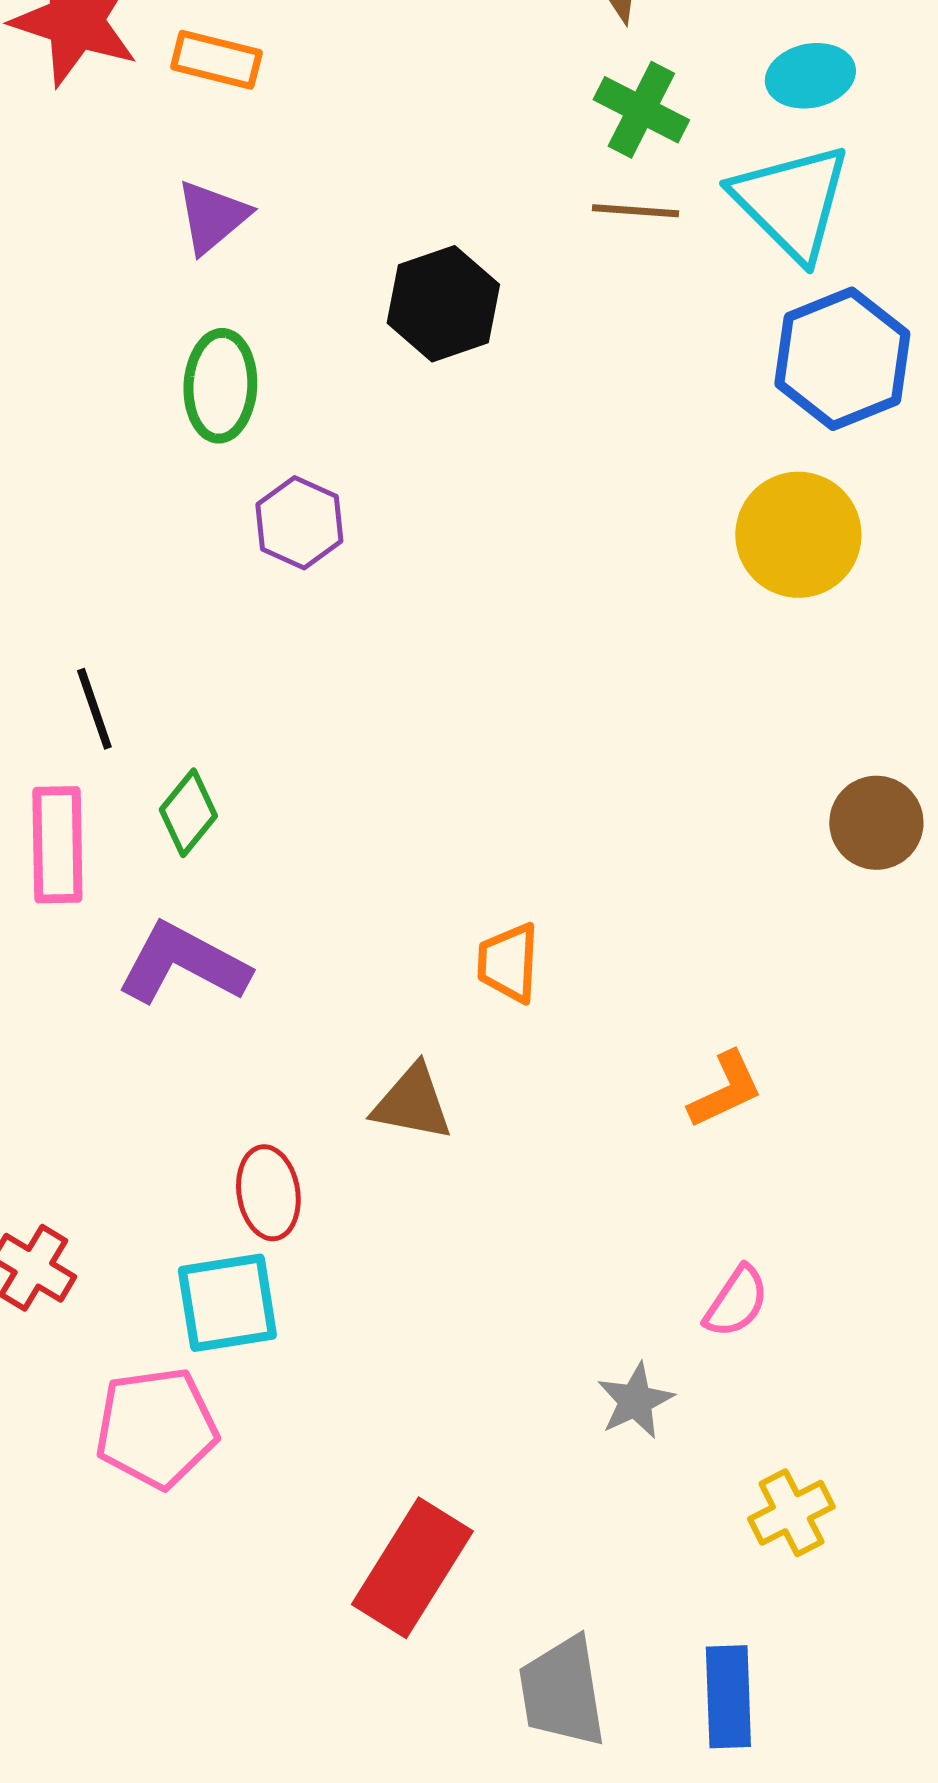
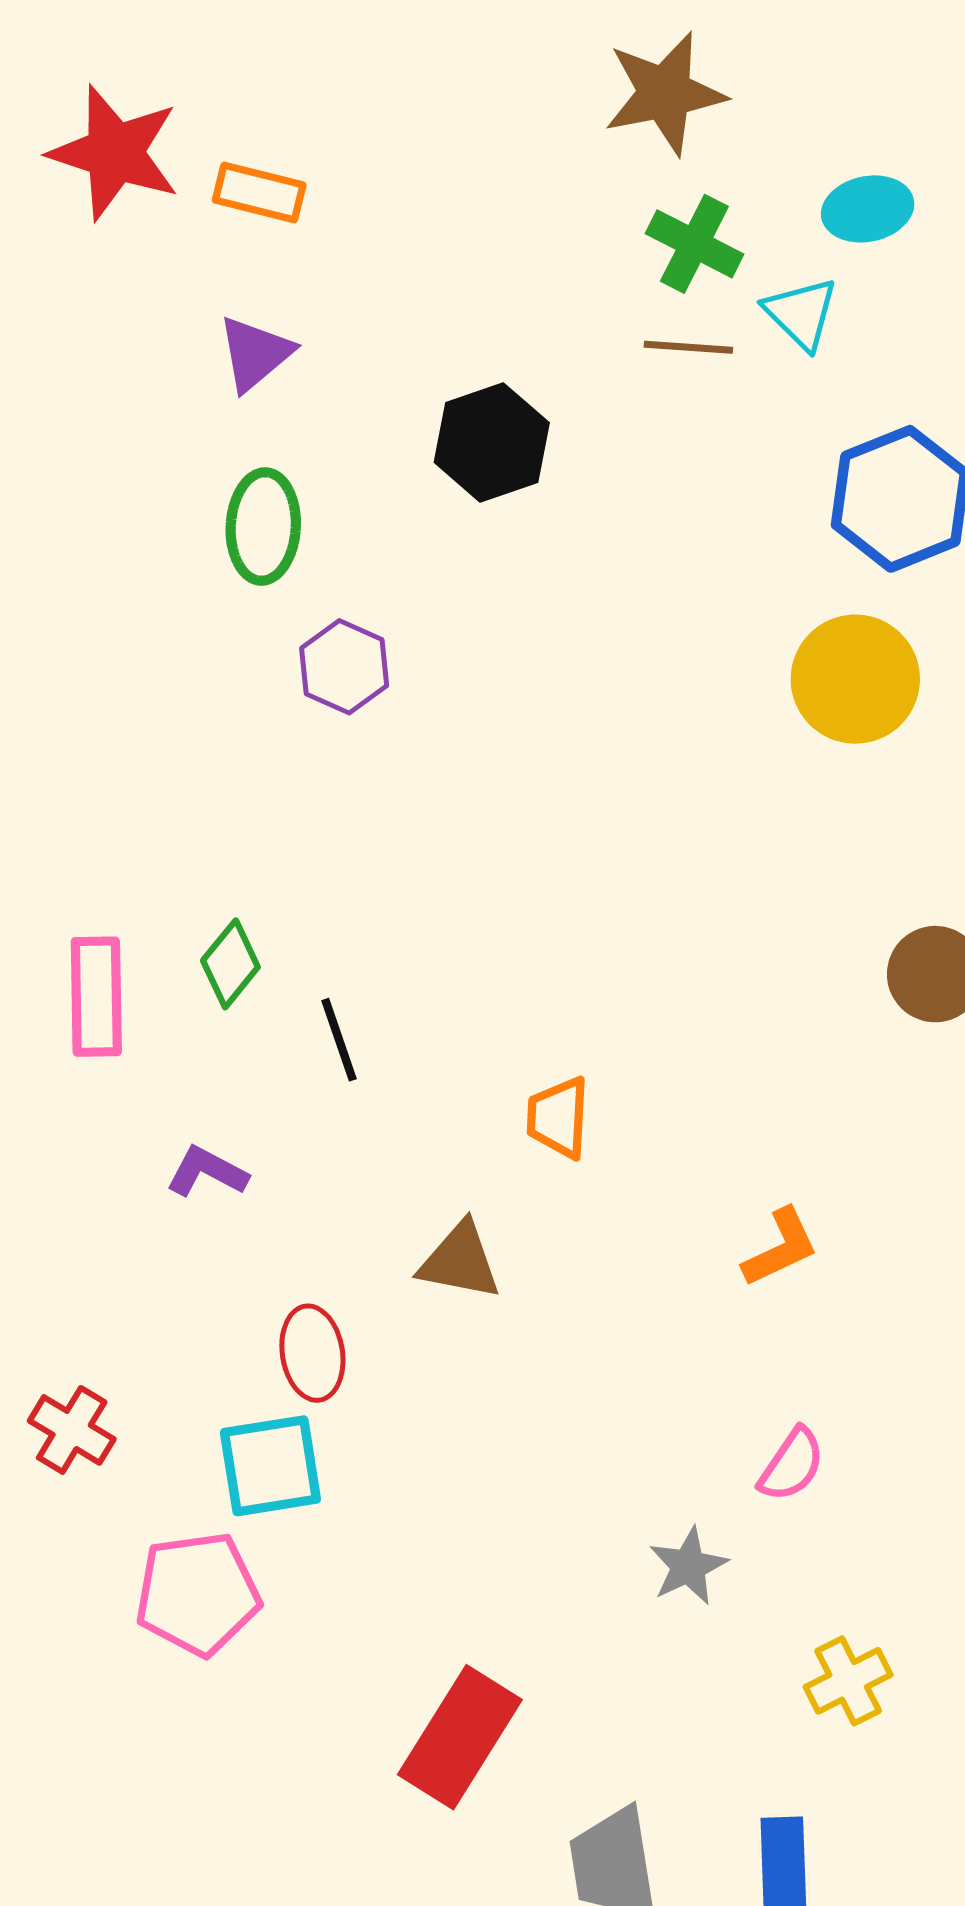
cyan triangle: (791, 202) -> (801, 313), moved, size x0.6
black line: (94, 709) -> (339, 1040), moved
purple L-shape: (183, 964) -> (207, 1172), moved, size x0.6

